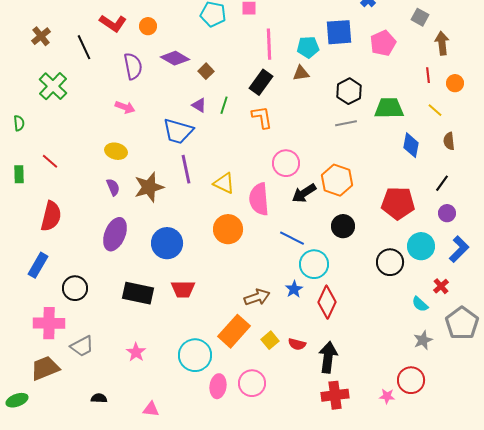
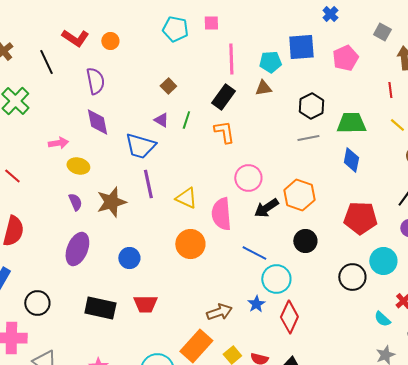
purple diamond: (175, 58) -> (97, 122), moved, turned 48
pink arrow: (125, 107) -> (58, 143), moved, turned -30
blue diamond: (411, 145) -> (351, 160), moved
blue circle: (167, 243) -> (129, 258), size x0.7

